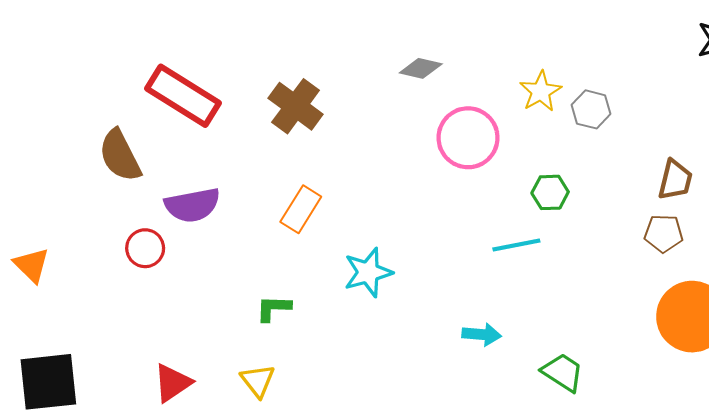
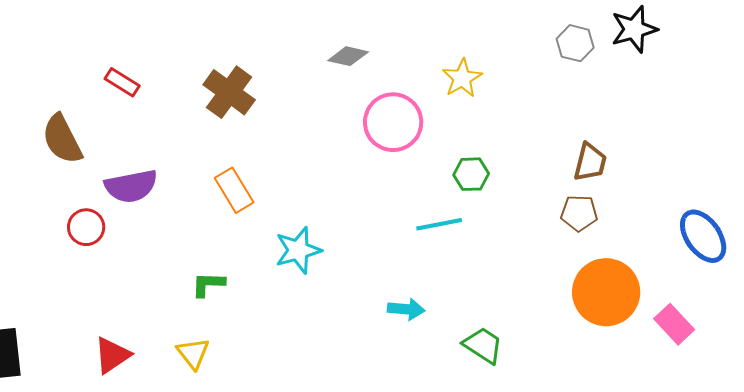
red rectangle: (183, 96) -> (122, 82), size x0.5
gray hexagon: (591, 109) -> (575, 43), moved
orange rectangle: (301, 209) -> (234, 190), turned -63

